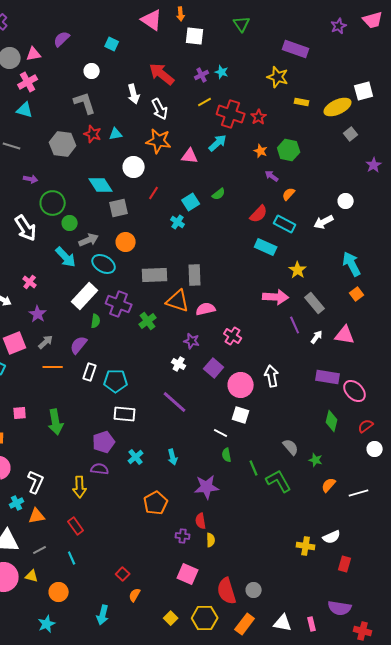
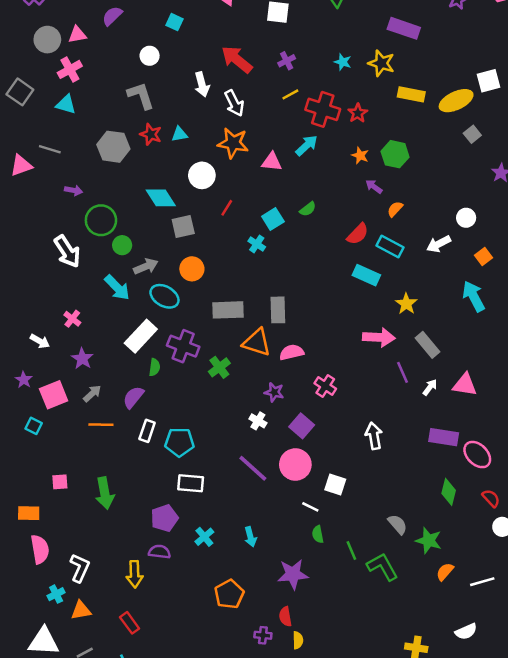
cyan star: (222, 72) -> (343, 62), moved
yellow rectangle: (302, 102) -> (411, 94), size x1.5
orange square: (357, 294) -> (484, 256), moved
pink circle: (241, 385) -> (295, 465), moved
red semicircle: (366, 426) -> (491, 498), turned 84
green star: (316, 460) -> (429, 541), size x1.5
white semicircle: (332, 537) -> (466, 632), moved

